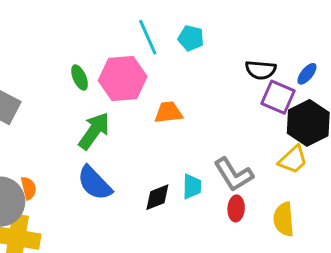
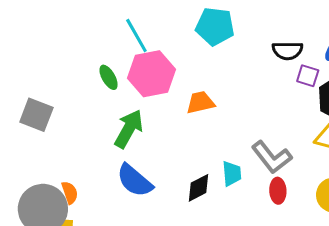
cyan line: (148, 37) -> (136, 36), moved
cyan pentagon: (191, 38) -> (215, 26), size x1.5
purple square: (278, 97) -> (308, 76), size x0.7

